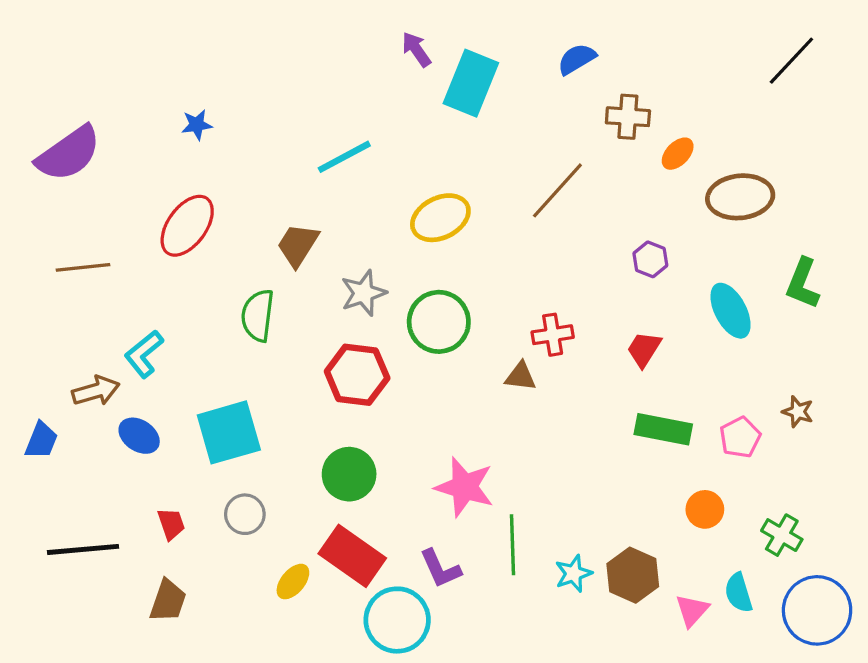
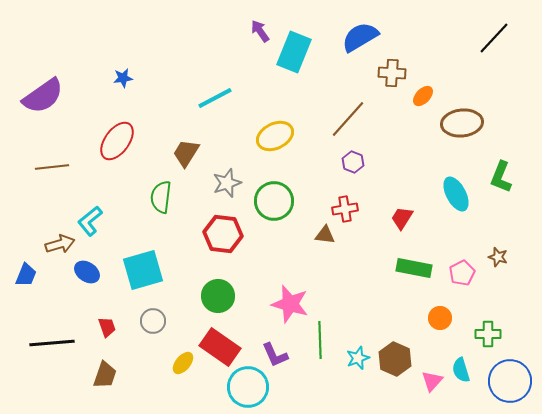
blue semicircle: (577, 59) -> (360, 37), size x1.5
purple hexagon: (650, 259) -> (353, 162), moved
green cross: (782, 535) -> (488, 334), turned -30

